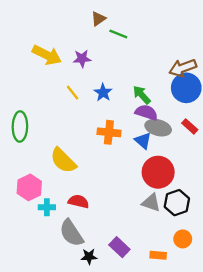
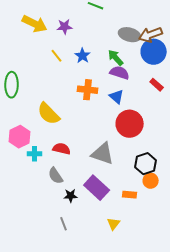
gray ellipse: (158, 128) -> (130, 35), moved
gray triangle: (151, 203) -> (103, 154), moved, size x1.4
black hexagon: (177, 203) -> (146, 164), moved
gray semicircle: (71, 233) -> (56, 176), size x0.7
purple rectangle: (119, 247) -> (97, 188), size x1.4

